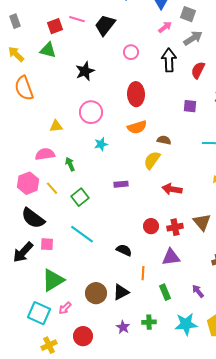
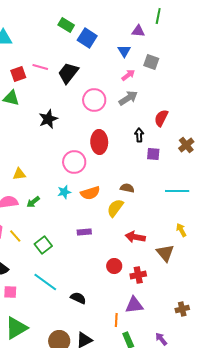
gray arrow: (193, 38) -> (128, 98), moved
pink circle: (131, 52) -> (94, 100), size x1.5
black arrow: (169, 60) -> (139, 135), moved, size x0.6
pink circle: (91, 112) -> (74, 162), moved
orange semicircle: (137, 127) -> (90, 193), moved
green arrow: (70, 164) -> (33, 202), moved, turned -104
brown triangle: (202, 222) -> (165, 253), moved
red circle: (151, 226) -> (114, 266), moved
black semicircle: (124, 250) -> (78, 298), moved
orange line: (143, 273) -> (116, 320), moved

